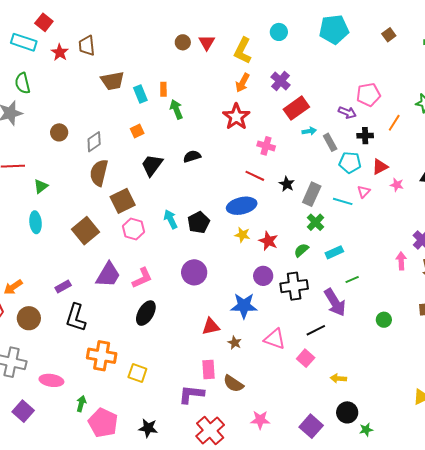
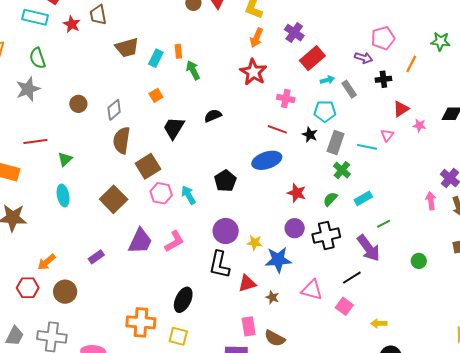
cyan rectangle: (140, 94) -> (156, 58), turned 54
cyan pentagon: (350, 162) -> (325, 111), moved
cyan arrow: (171, 219) -> (188, 195), moved
yellow star: (242, 235) -> (255, 243), moved
black ellipse: (146, 313) -> (183, 300), moved
black L-shape: (76, 318) -> (219, 265), moved

